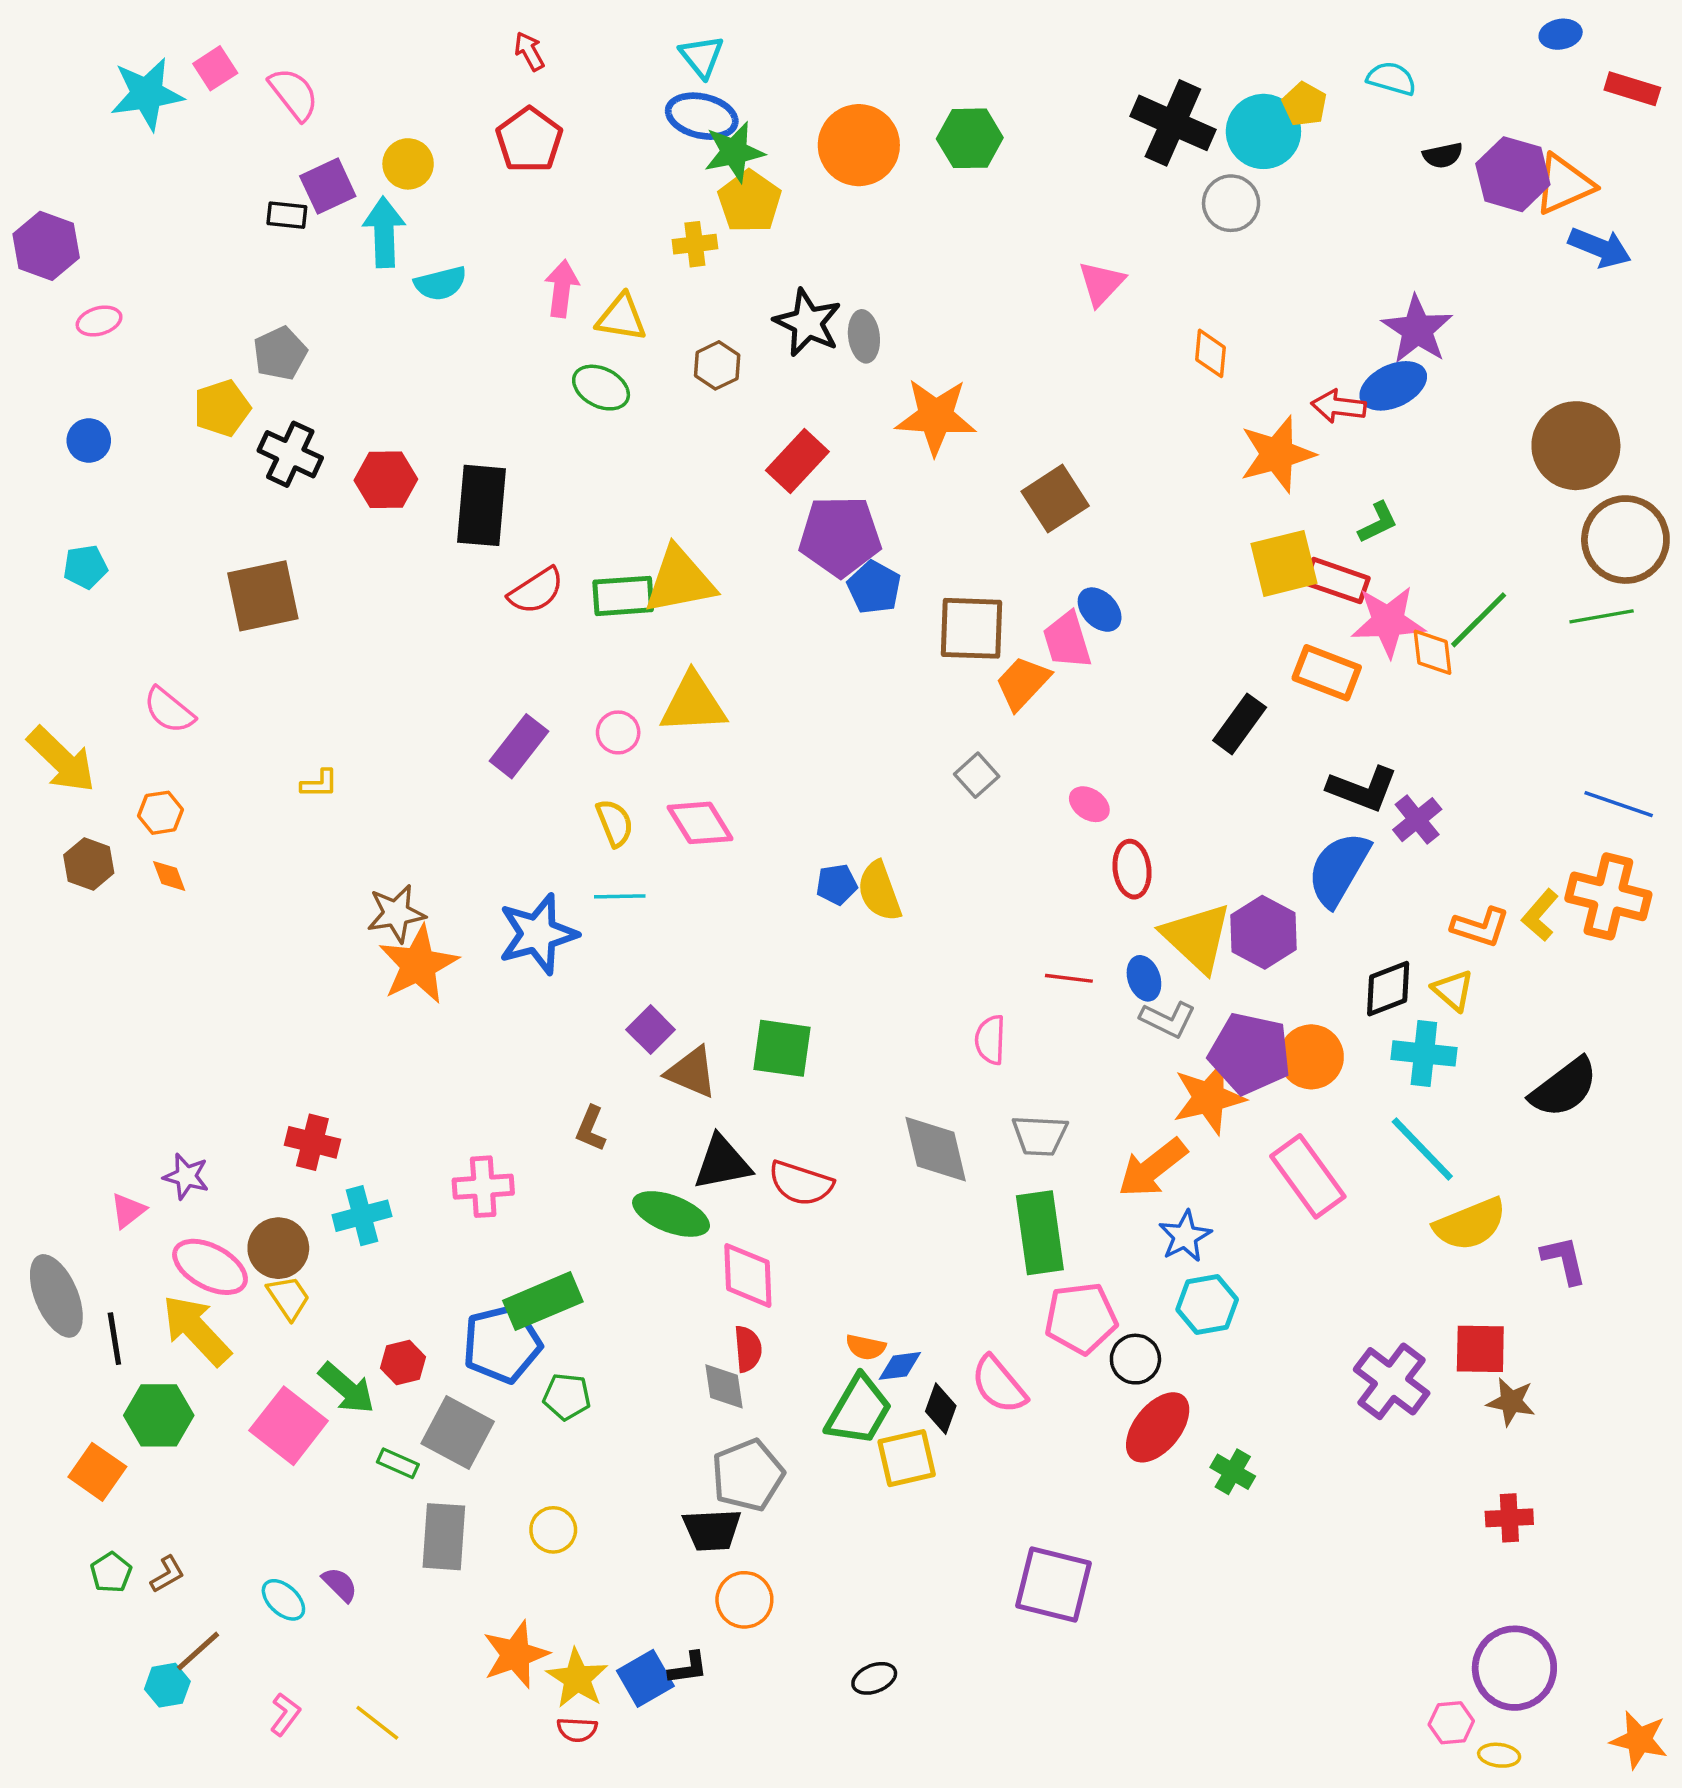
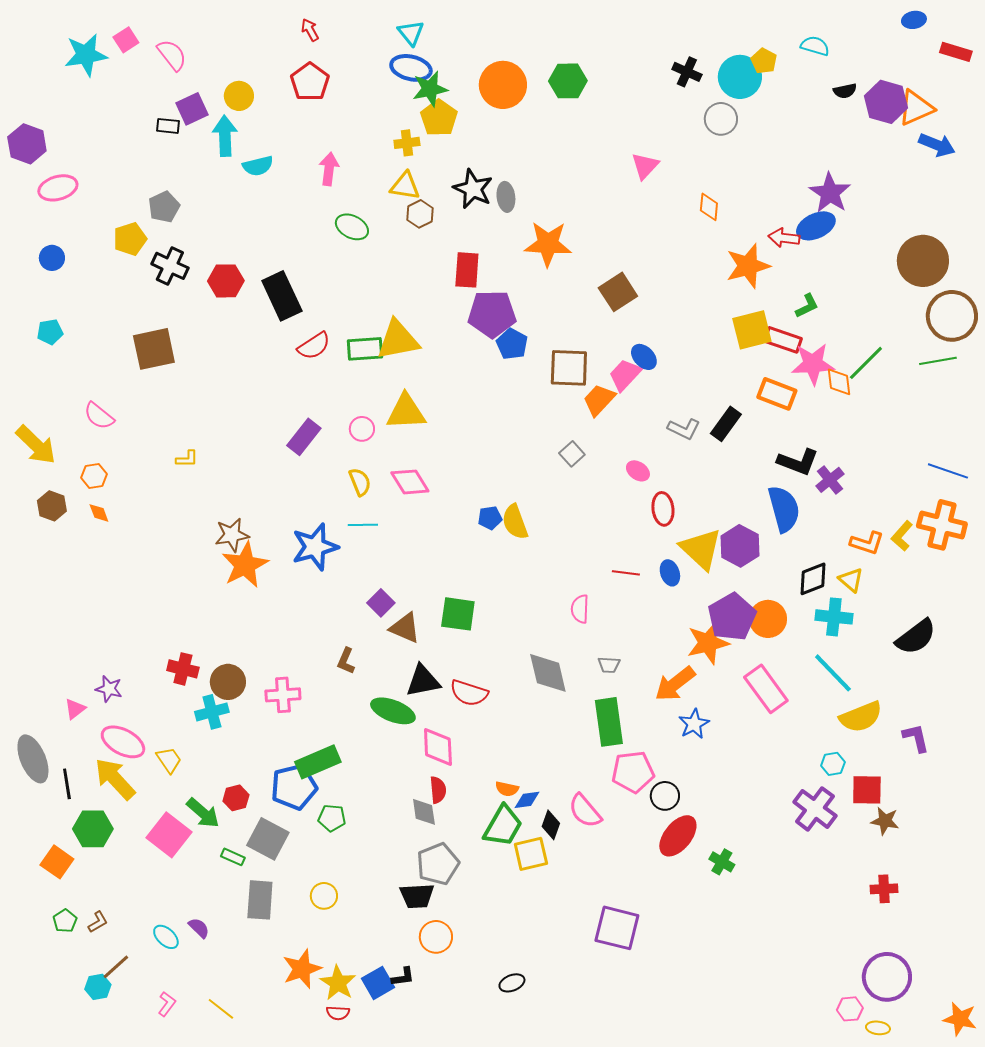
black cross: (1173, 123) -> (687, 72), size x0.6
yellow triangle: (621, 318) -> (405, 186), moved
pink ellipse: (99, 321) -> (58, 188), size x1.5
red rectangle: (797, 461) -> (467, 270), turned -39
black rectangle: (481, 505) -> (282, 296), turned -30
pink trapezoid: (1067, 640) -> (625, 375), turned 60
blue semicircle: (1339, 869) -> (784, 509), turned 135
gray L-shape: (1168, 1019) -> (684, 429), moved
purple pentagon: (1250, 1053) -> (732, 617), turned 30
gray trapezoid: (1040, 1135) -> (609, 665), size x0.7
brown circle: (278, 1248) -> (228, 682), moved
cyan hexagon: (1207, 1304) -> (833, 764), moved, size x0.7

